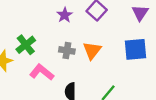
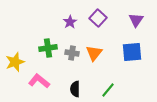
green cross: (26, 45) -> (48, 48), moved, turned 30
pink L-shape: (42, 72) -> (39, 81), moved

